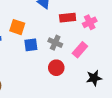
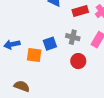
orange square: (17, 27) -> (34, 55), moved

